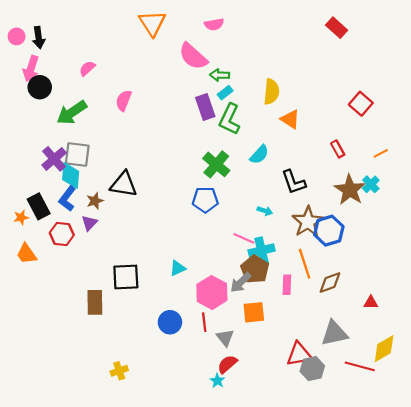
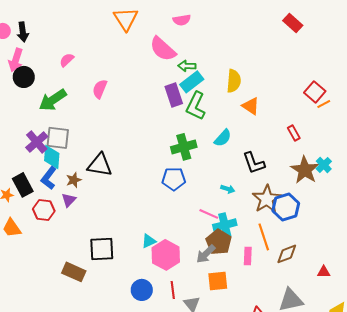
cyan rectangle: (225, 93) -> (192, 82), size x1.6
orange line: (381, 153) -> (324, 104), moved
green cross: (216, 164) -> (184, 147), turned 35
pink hexagon: (212, 292) -> (166, 255), moved
brown rectangle: (95, 302) -> (74, 272), turned -65

